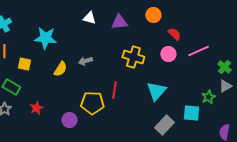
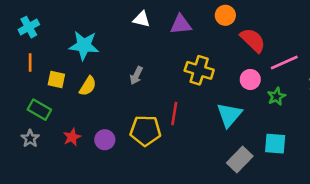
red semicircle: (174, 34) -> (253, 40), size x1.5
pink circle: (168, 54) -> (250, 79), moved
gray arrow: (85, 61) -> (136, 76), turned -48
yellow semicircle: (60, 69) -> (88, 86), moved
green star: (208, 97) -> (276, 97), moved
purple circle: (69, 120) -> (105, 140), moved

